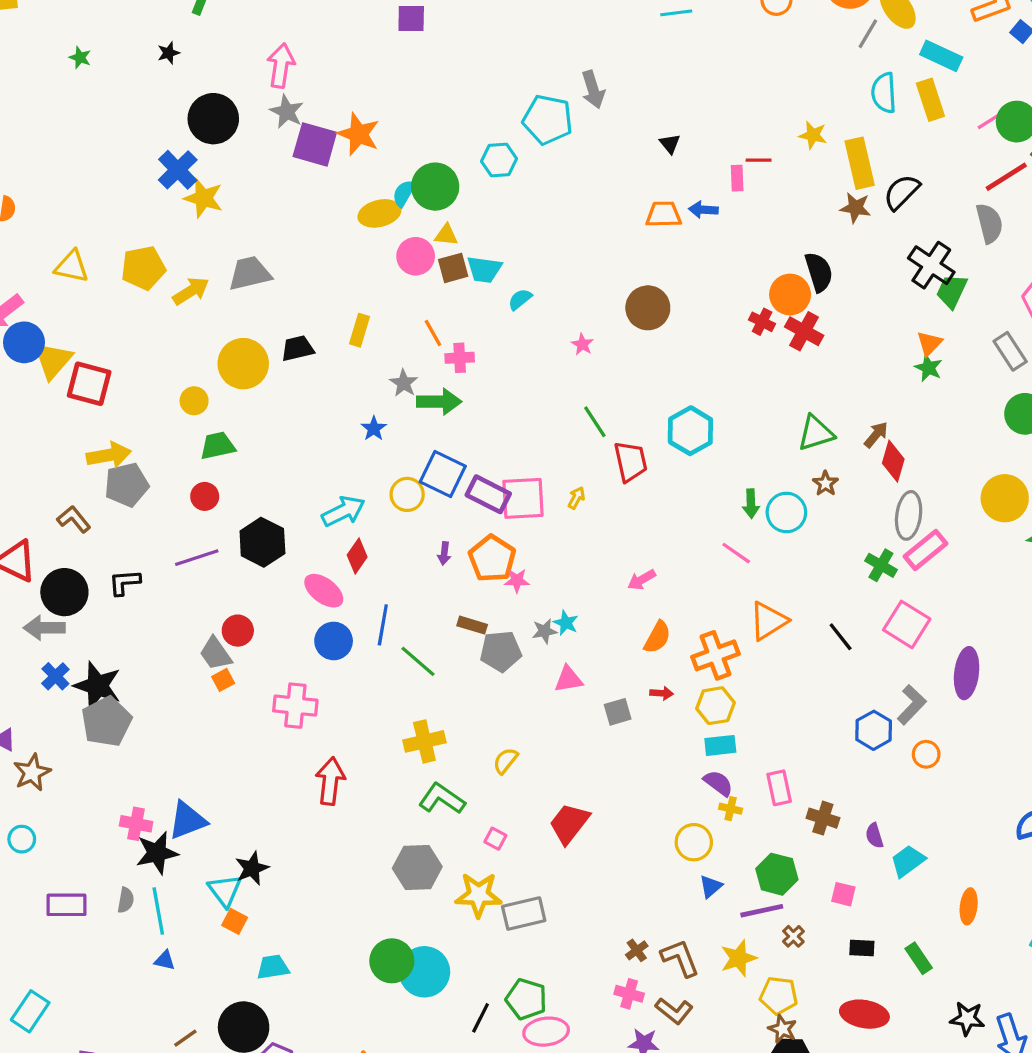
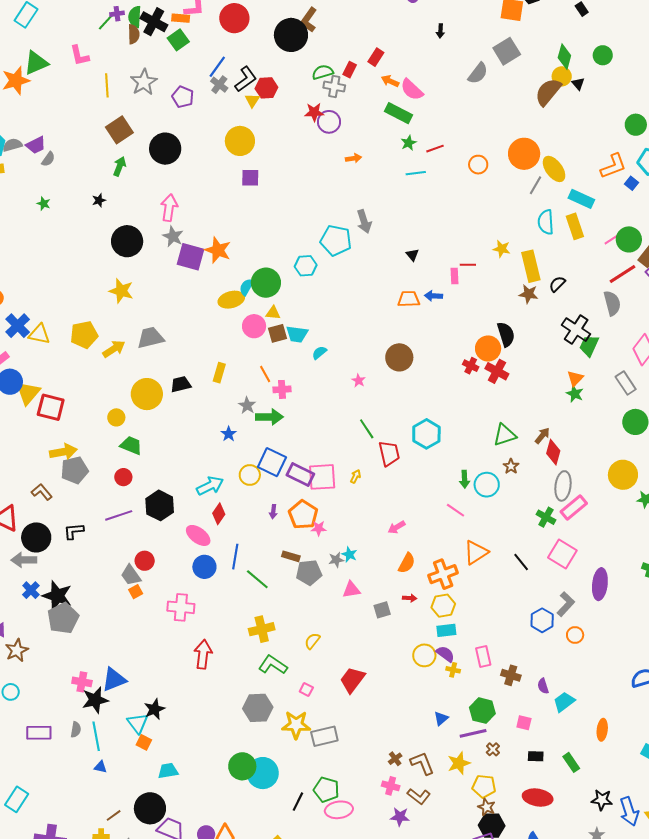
blue cross: (178, 170) -> (18, 326), moved
black semicircle: (902, 192) -> (557, 284), size x0.7
green trapezoid: (218, 446) -> (131, 445), turned 35
yellow circle: (694, 842) -> (424, 655), moved

